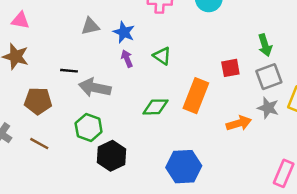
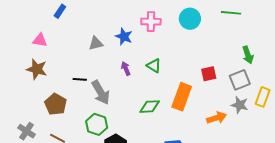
blue star: (124, 32) -> (124, 36), moved
green arrow: (265, 45) -> (248, 55), moved
gray arrow: (95, 88) -> (101, 92), turned -130
brown pentagon: (38, 101) -> (56, 104), turned 30

